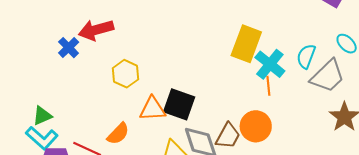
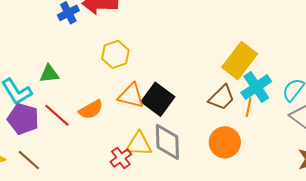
green triangle: (42, 116) -> (49, 74), moved
brown trapezoid: (228, 136) -> (222, 98), moved

